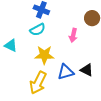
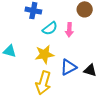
cyan semicircle: (37, 30) -> (50, 28), moved
black triangle: (87, 70) -> (90, 70), moved

